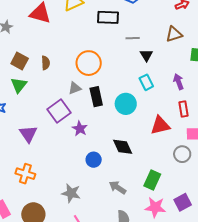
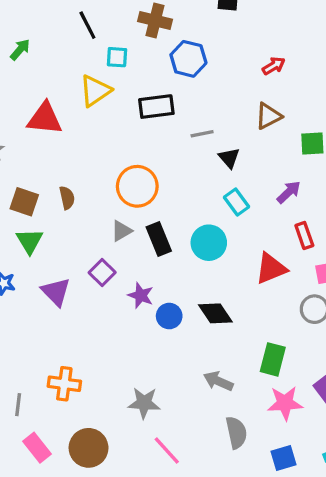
purple arrow: (179, 82) -> (289, 192), turned 77
purple square: (59, 111) -> (102, 272), size x0.7
purple triangle: (28, 134) -> (56, 292), moved
blue circle: (94, 160) -> (169, 316), moved

